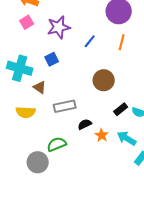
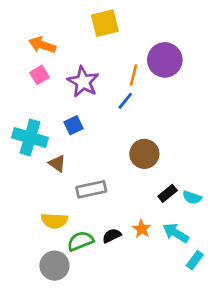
purple star: (59, 27) -> (83, 82), turned -30
orange line: (122, 42) -> (133, 75), moved
yellow semicircle: (26, 112) -> (54, 221), moved
black semicircle: (85, 124) -> (112, 236), moved

